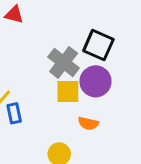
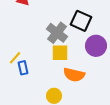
purple circle: (96, 81) -> (96, 46), moved
orange semicircle: (88, 123) -> (74, 75), size x1.5

